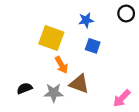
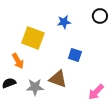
blue square: (93, 46) -> (75, 55), moved
orange arrow: (61, 65) -> (18, 61), moved

